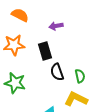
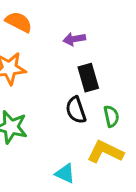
black rectangle: (45, 51) -> (88, 78), moved

